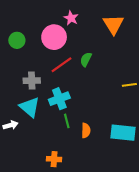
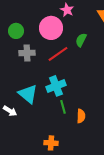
green semicircle: (86, 59) -> (81, 40), moved
gray cross: (32, 81) -> (27, 53), moved
white arrow: (11, 125) -> (10, 111), turned 48

